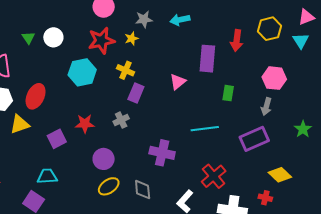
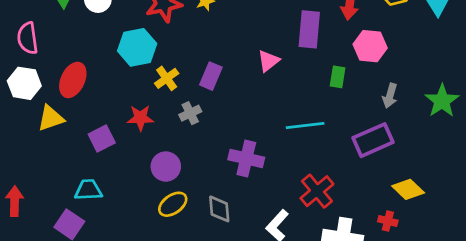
yellow cross: (125, 70) -> (167, 78), moved, turned 30
pink hexagon: (274, 78) -> (370, 46), moved
green star: (303, 129) -> (442, 101), moved, size x1.4

